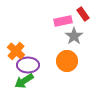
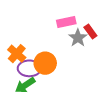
red rectangle: (83, 14) -> (90, 31), moved
orange circle: (67, 61) -> (45, 63), moved

